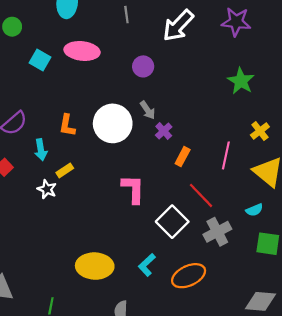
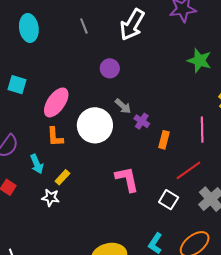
pink ellipse: (82, 51) -> (56, 102), moved, turned -48
red line: (201, 195) -> (188, 170), turned -68
white square: (172, 222) -> (169, 200), size x0.7

